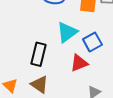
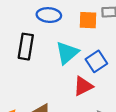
black rectangle: (38, 54) -> (26, 47), moved

